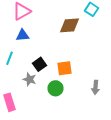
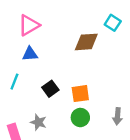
gray star: (30, 79) -> (38, 122), moved
green circle: (56, 88) -> (80, 118), moved

